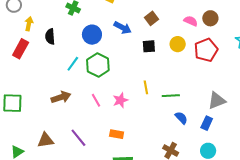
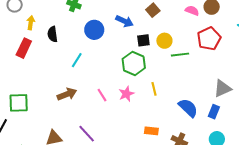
yellow circle: (178, 44) -> (164, 41), moved
black square: (149, 46) -> (143, 40), moved
green hexagon: (98, 65) -> (134, 63), moved
yellow line: (146, 87) -> (154, 89), moved
green line: (171, 96) -> (180, 55), moved
blue semicircle: (181, 118) -> (188, 108), size x1.5
orange rectangle: (117, 134) -> (151, 131), moved

